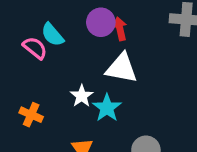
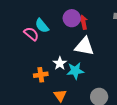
cyan star: (107, 108) -> (75, 71), turned 30
orange cross: (31, 115) -> (41, 75), moved, turned -32

